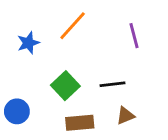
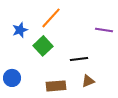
purple line: (134, 36) -> (104, 30), moved, turned -66
green square: (65, 86) -> (43, 46), moved

